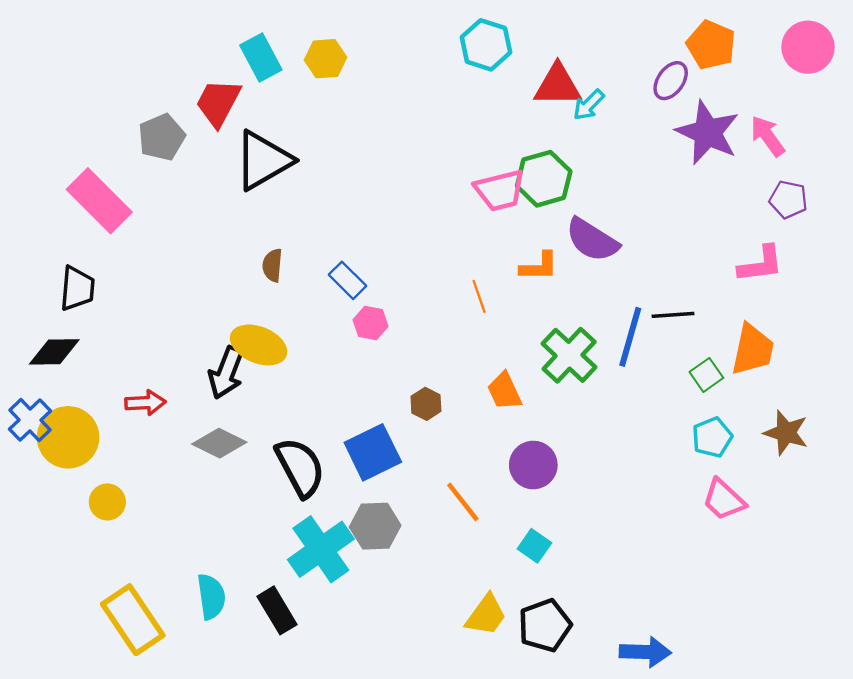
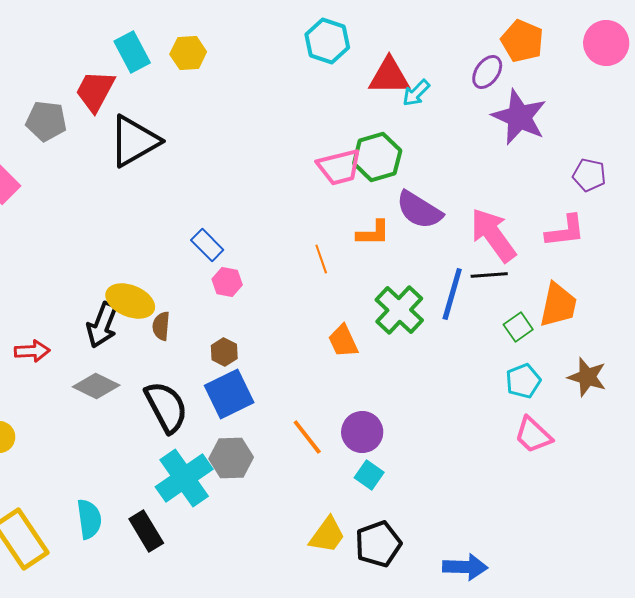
pink arrow: (768, 136) -> (493, 235), moved, size x1.5
gray pentagon: (162, 137) -> (46, 121), turned 30
brown semicircle: (272, 265) -> (161, 326), moved
brown hexagon: (426, 404) -> (224, 352), moved
purple circle: (533, 465) -> (362, 432), moved

